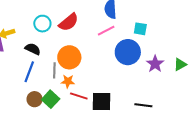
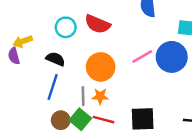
red semicircle: (69, 22) -> (98, 24), turned 65
pink line: (106, 31) -> (142, 56), moved
gray line: (54, 70) -> (83, 96), moved
red line: (79, 96) -> (104, 120), moved

